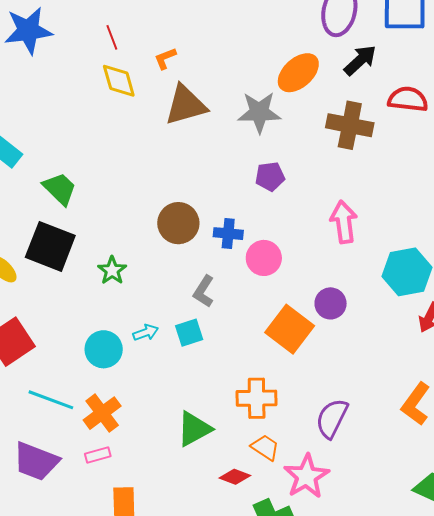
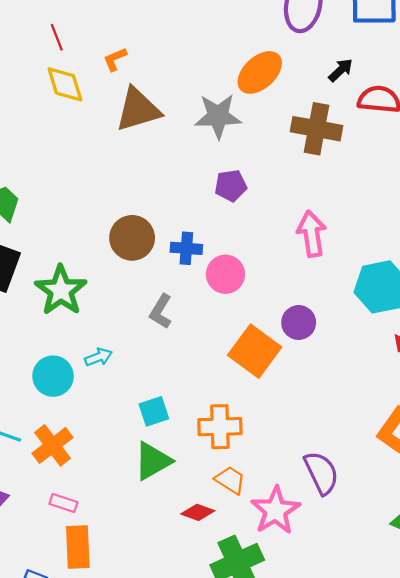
black arrow: (360, 60) -> (341, 70), moved, size x0.7
green star: (112, 270) -> (61, 290), size x1.6
cyan square: (189, 333) -> (154, 411), moved
purple semicircle: (332, 418) -> (321, 473), moved, turned 129
pink rectangle: (98, 455) -> (63, 503), moved, turned 35

